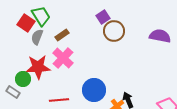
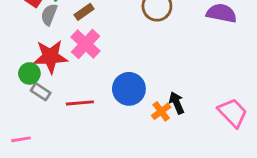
gray rectangle: (13, 92) -> (41, 92), moved

